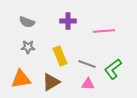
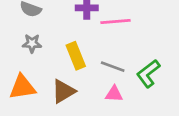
pink line: (104, 31) -> (115, 22), moved

